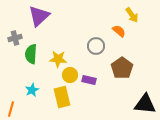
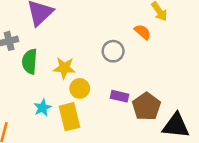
brown pentagon: (122, 68) -> (146, 106), moved
purple rectangle: (89, 80) -> (120, 96), moved
cyan star: (32, 90) -> (42, 108), moved

